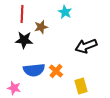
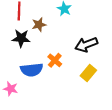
orange cross: (56, 71) -> (55, 60), moved
yellow rectangle: (81, 86) -> (88, 73), moved, turned 56

